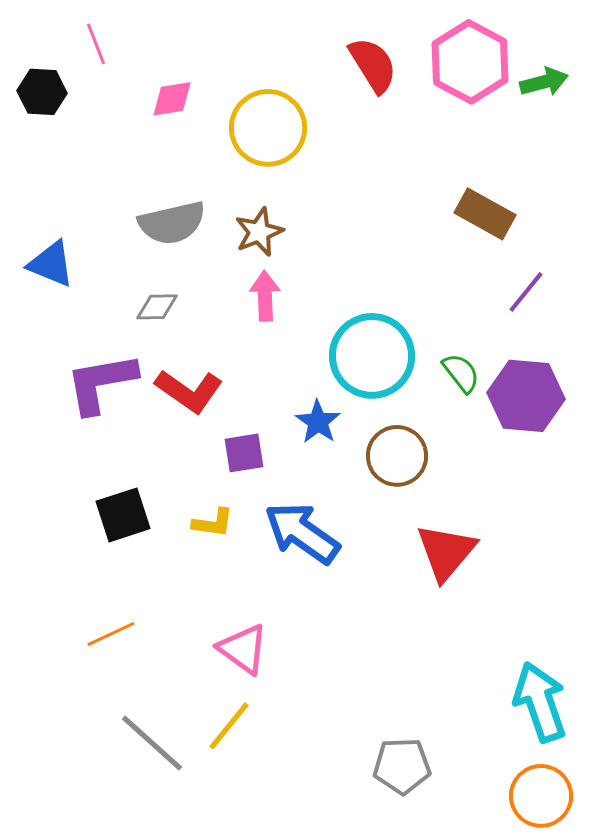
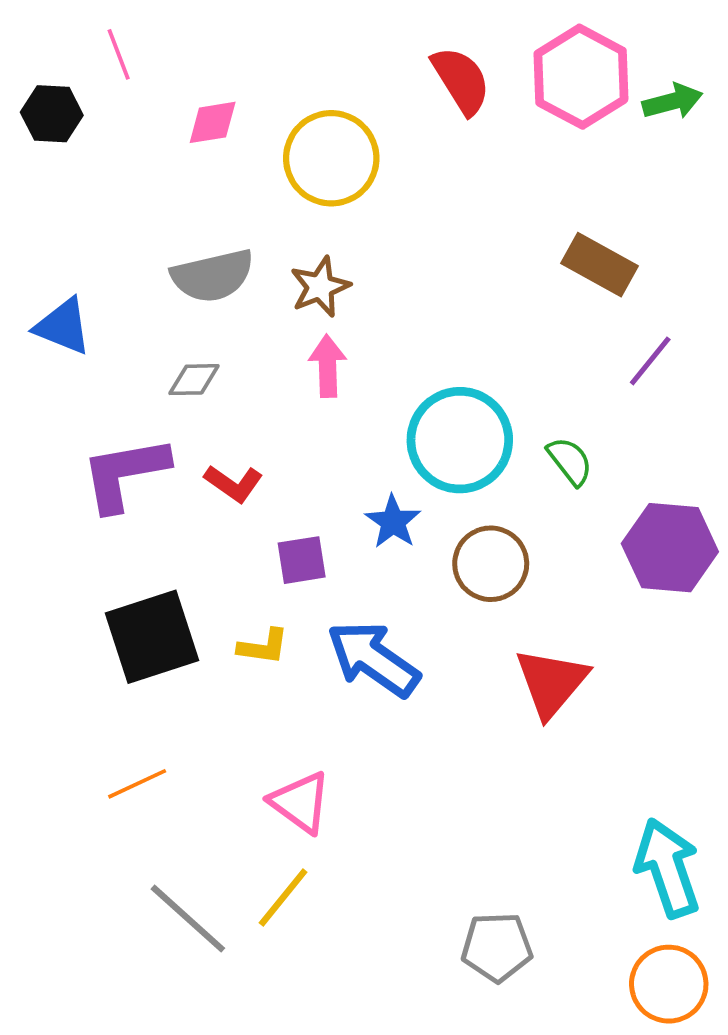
red L-shape: (189, 391) -> (234, 483), size x0.7
purple hexagon: (526, 396) -> (670, 548), moved
black square: (123, 515) -> (152, 637), size x1.4

